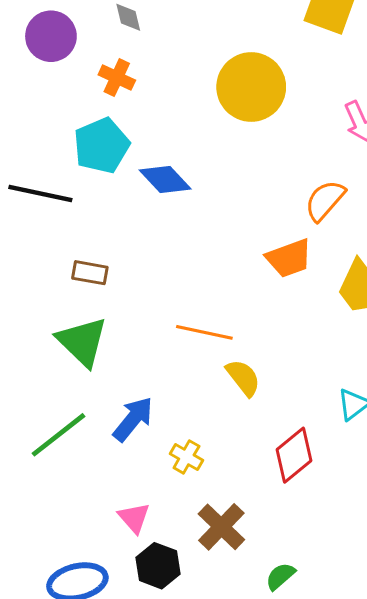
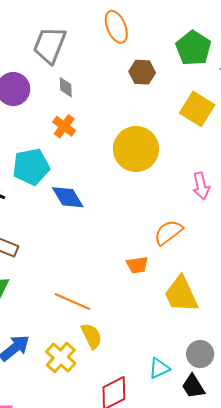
orange cross: (117, 78) -> (64, 126), moved
orange trapezoid: (289, 258) -> (137, 265), size x0.7
yellow cross: (186, 457) -> (61, 358), moved, size x1.4

